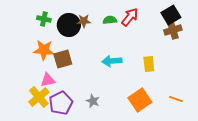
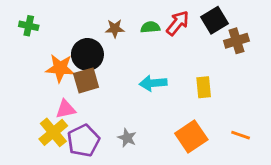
black square: (171, 15) -> (215, 20), moved
green cross: (44, 19) -> (29, 26), moved
black circle: (69, 25) -> (87, 54), moved

